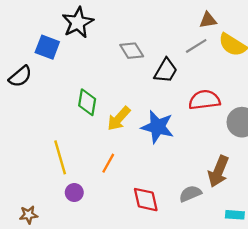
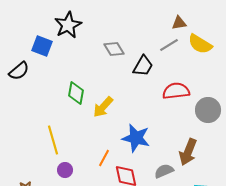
blue star: (157, 127) -> (136, 138), moved
orange line: (108, 163) -> (104, 158), moved

